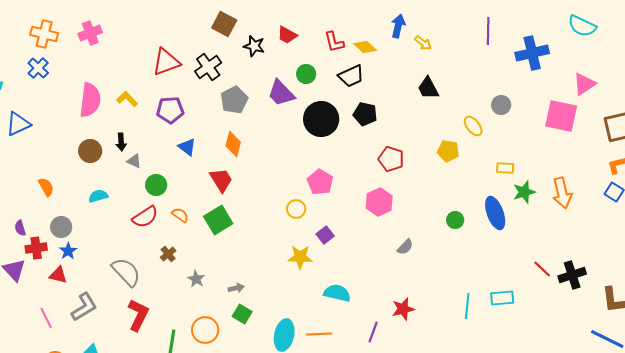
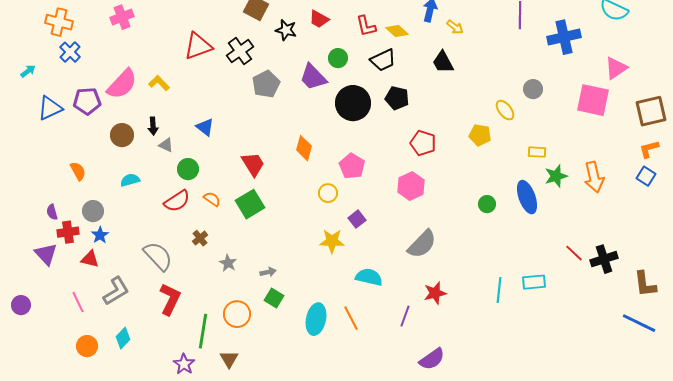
orange cross: (44, 34) -> (59, 22), moved
black trapezoid: (428, 88) -> (443, 62), moved
pink semicircle: (90, 100) -> (122, 84), turned 36
purple pentagon: (170, 110) -> (87, 101), moved
orange diamond: (233, 144) -> (304, 148), moved
blue triangle: (187, 147) -> (205, 127), moved
gray semicircle: (405, 247) -> (422, 244), moved, size x1.8
orange line: (319, 334) -> (351, 318), turned 65

